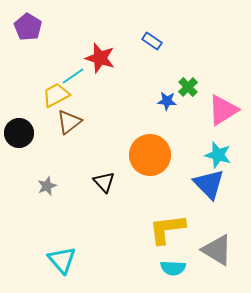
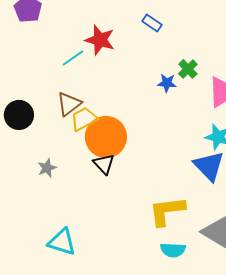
yellow trapezoid: (56, 95) -> (84, 119), moved
orange circle: (150, 155) -> (106, 137), moved
cyan triangle: (62, 260) -> (62, 242), turned -32

